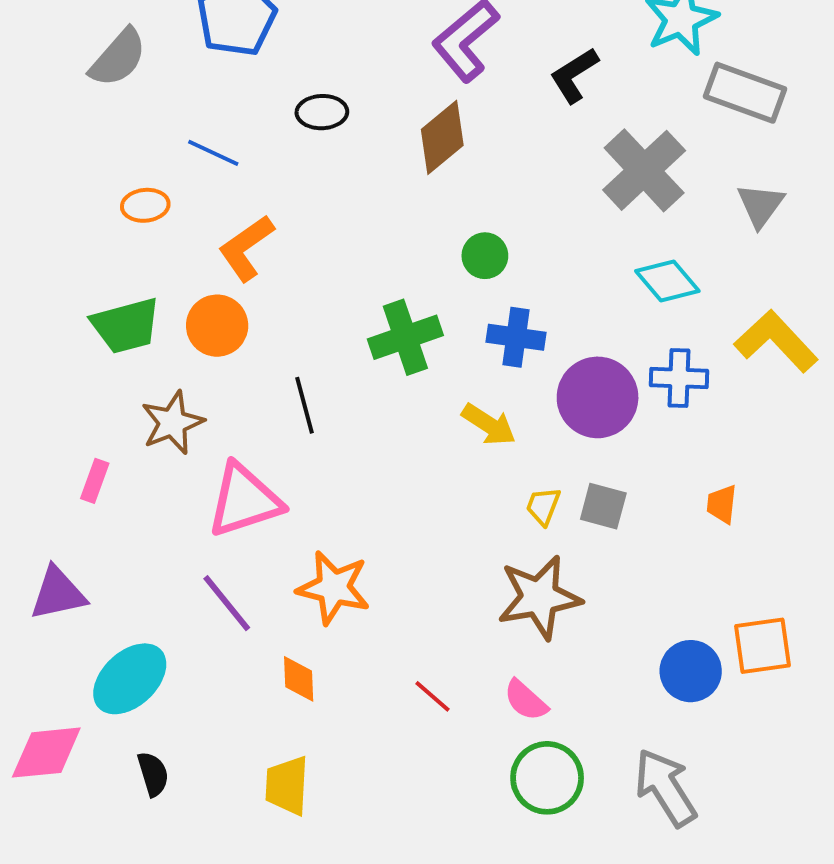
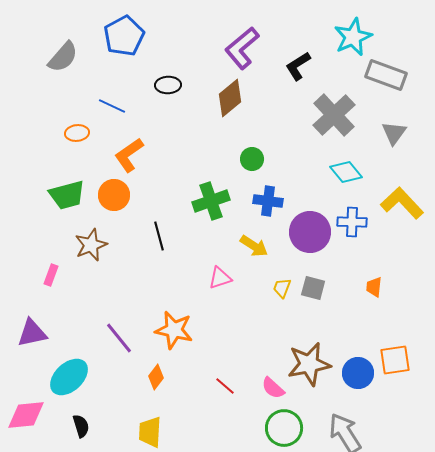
pink triangle: (244, 500) -> (220, 278), moved, size x0.6
brown star: (539, 597) -> (309, 364), moved
orange diamond: (299, 679) -> (156, 377), turned 40

